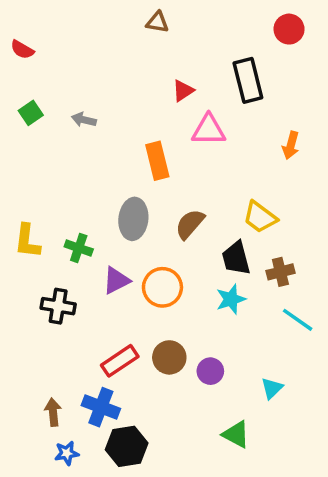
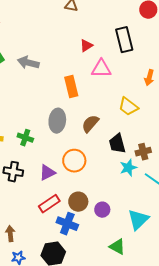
gray arrow: (84, 120) -> (28, 63), size x1.5
yellow trapezoid: (260, 217) -> (128, 107), moved
purple triangle: (116, 280) -> (47, 173), moved
cyan star: (231, 299) -> (128, 168), moved
cyan triangle: (272, 388) -> (138, 220), size x1.6
blue cross: (101, 407) -> (67, 224), moved

